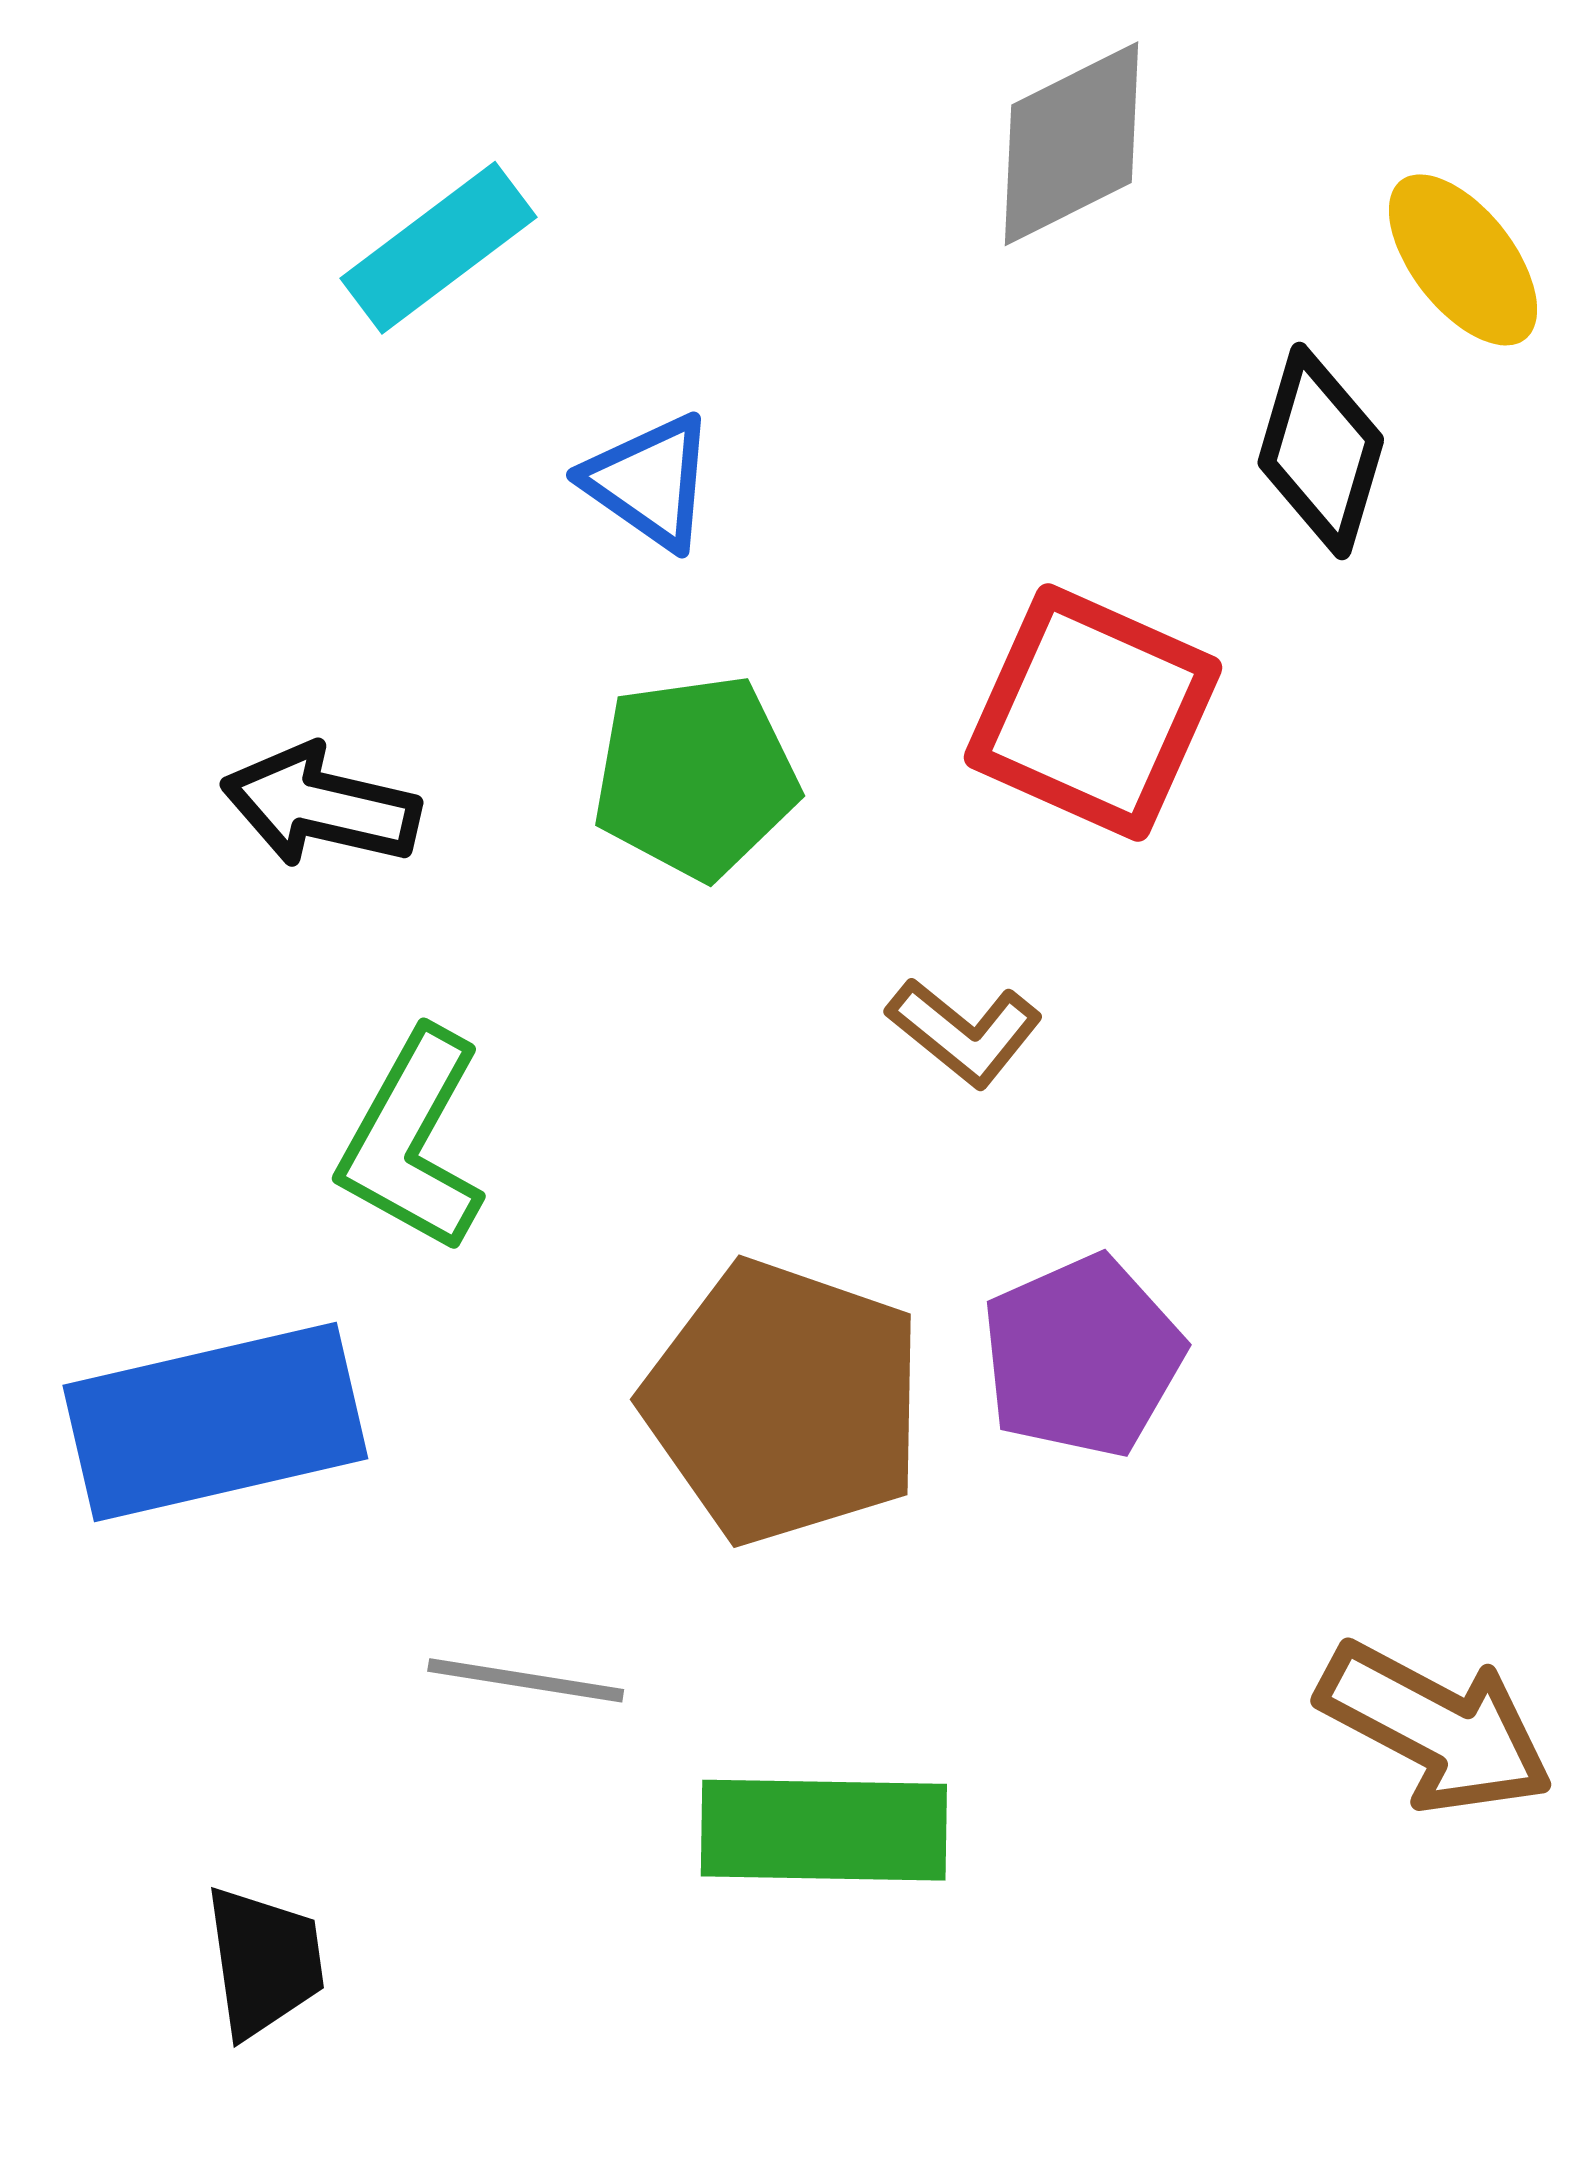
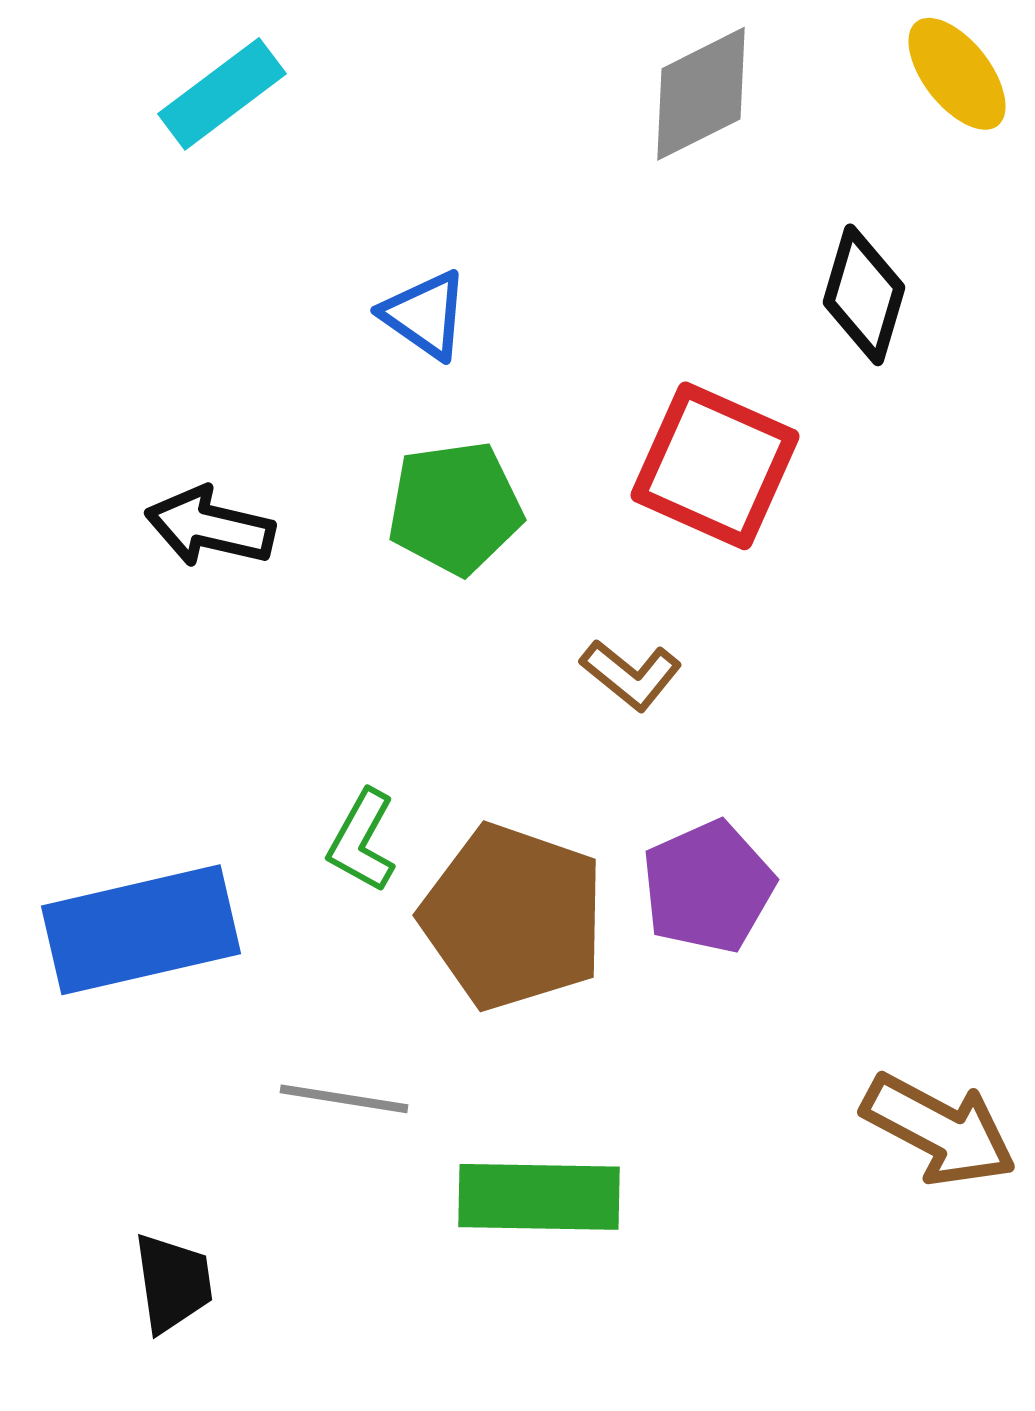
cyan rectangle: (439, 248) -> (222, 94), moved
yellow ellipse: (1463, 260) -> (957, 74), moved
green L-shape: (413, 1141) -> (362, 841), moved, size x0.7

